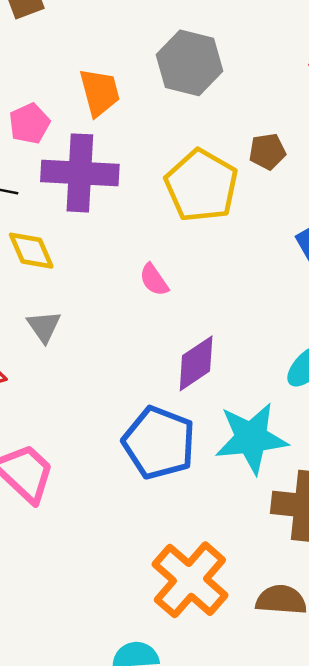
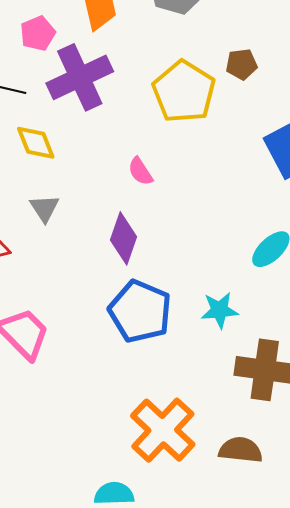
purple cross: (80, 173) -> (80, 77), turned -30
purple diamond: (196, 363) -> (123, 238), moved, turned -39
cyan star: (251, 438) -> (219, 310), size x0.6

